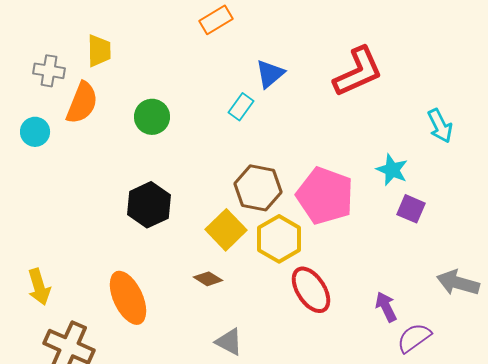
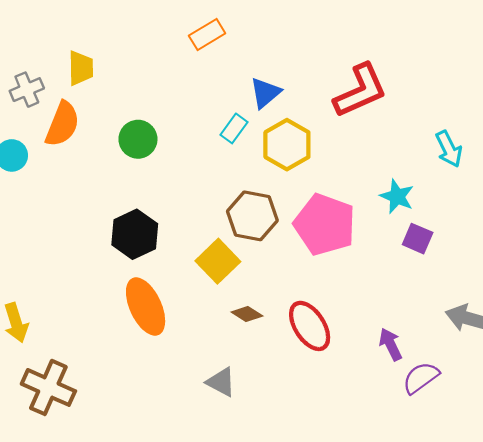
gray cross: (49, 71) -> (27, 90), turned -32
yellow hexagon: (279, 239) -> (287, 145), moved
brown diamond: (208, 279) -> (247, 314), moved
orange ellipse: (128, 298) -> (146, 307), moved

